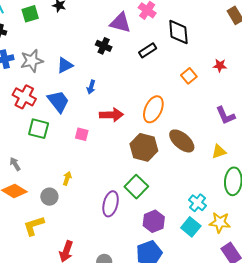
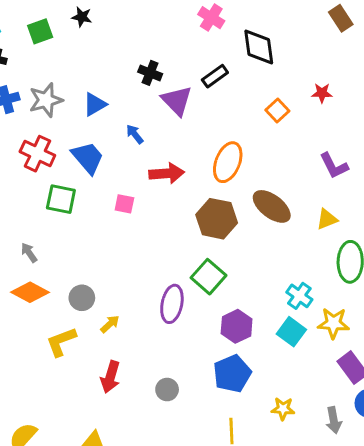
purple triangle: (120, 23) -> (177, 101), moved, turned 35
blue arrow: (91, 87) -> (135, 134), turned 128
yellow arrow: (67, 178) -> (110, 324), moved, turned 32

